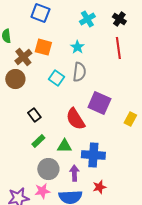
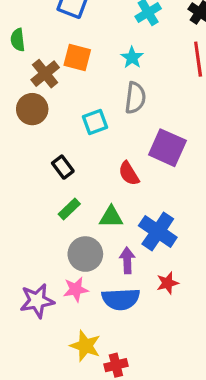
cyan square: (56, 78) -> (95, 122), moved, turned 35
red semicircle: (75, 119) -> (129, 174), size x0.7
blue cross: (93, 155) -> (158, 231), turned 30

